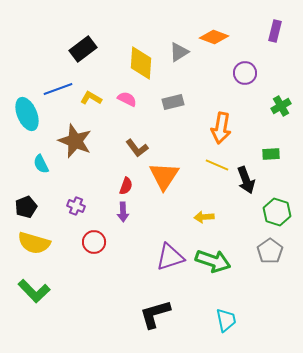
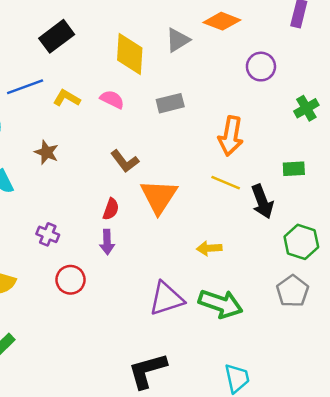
brown star: (75, 141) -> (47, 152), size x0.6

